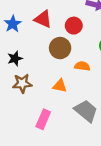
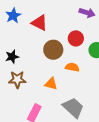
blue star: (13, 24) -> (13, 16), moved
red circle: (74, 26) -> (76, 38), moved

